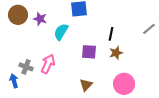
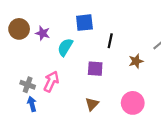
black line: (111, 34) -> (110, 41), moved
brown star: (116, 53) -> (136, 61), moved
blue arrow: (14, 81) -> (32, 104), moved

